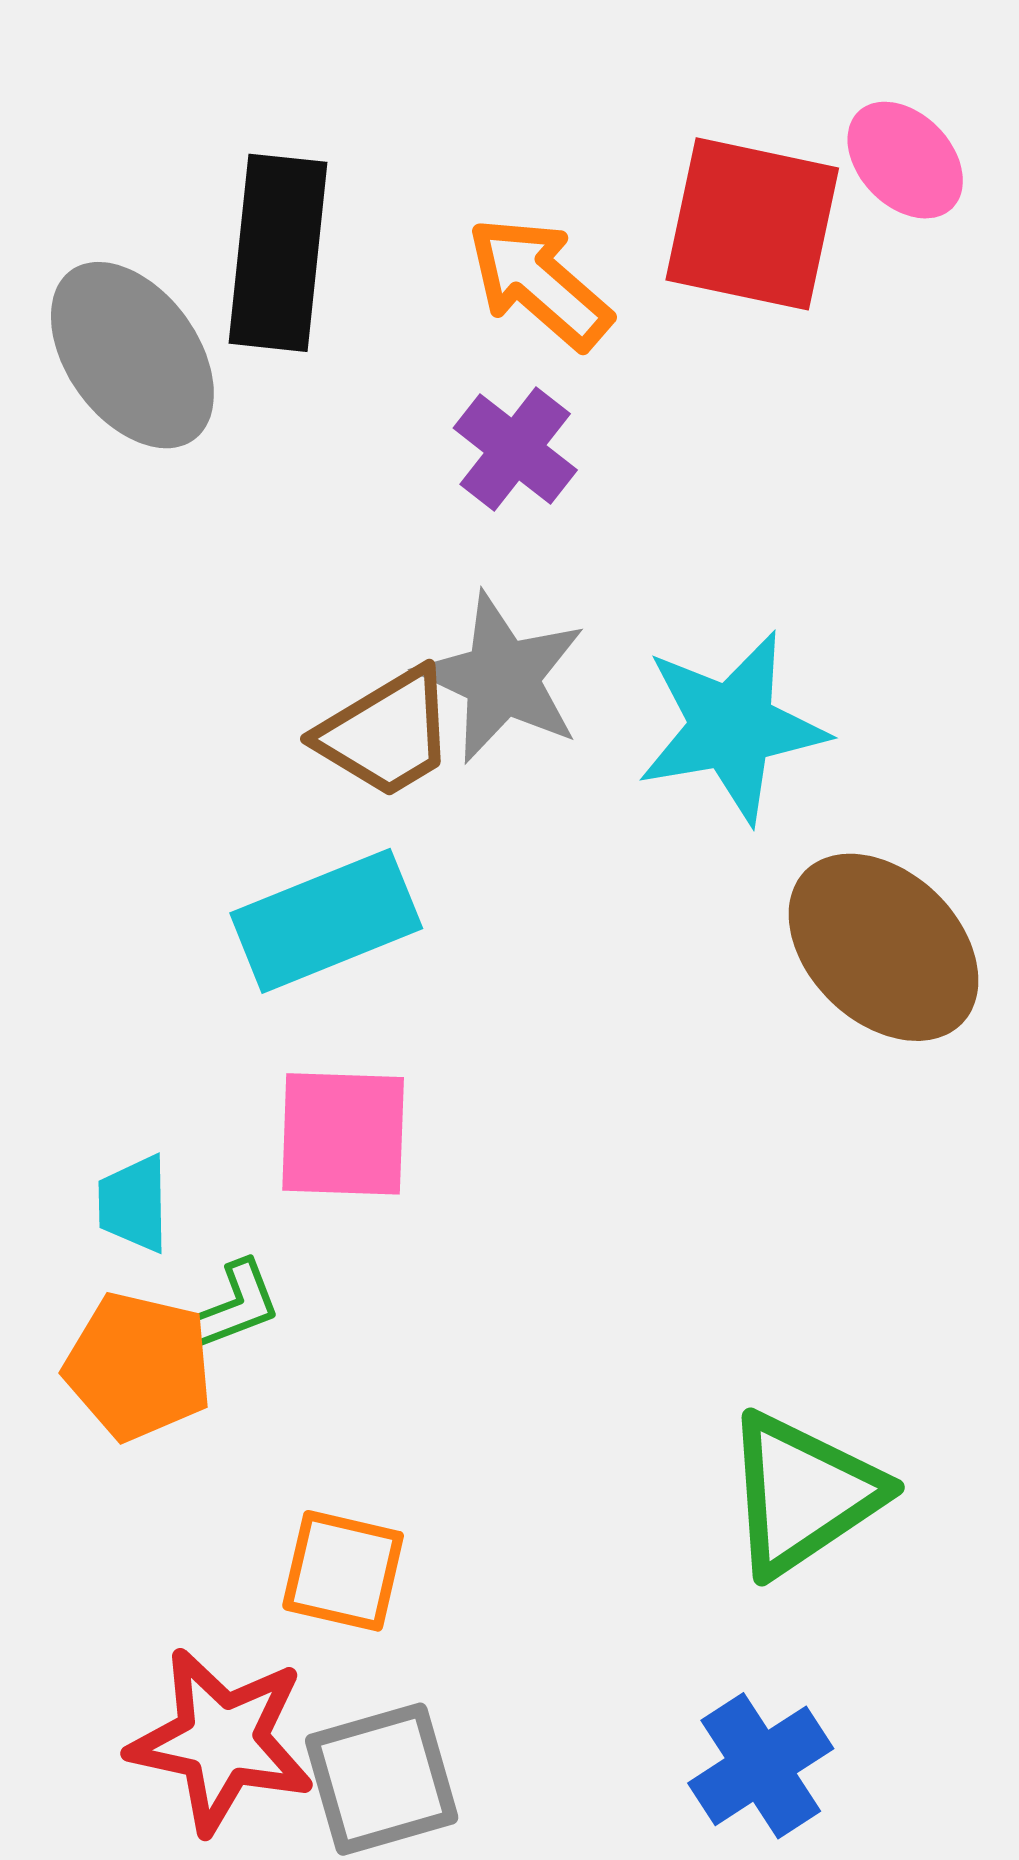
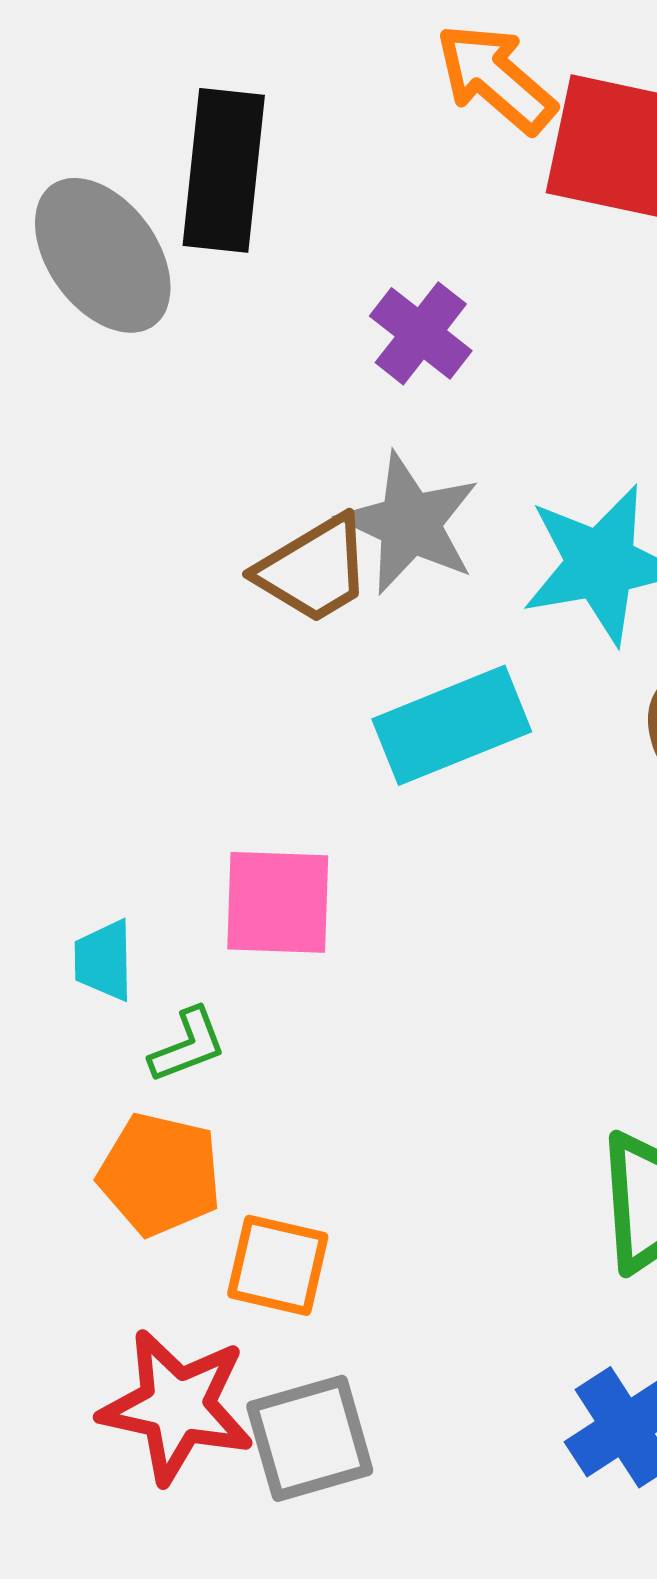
orange arrow: (539, 283) -> (496, 78), moved
cyan rectangle: (326, 921) -> (452, 725), moved
orange pentagon: (138, 1366) -> (160, 1174), moved

